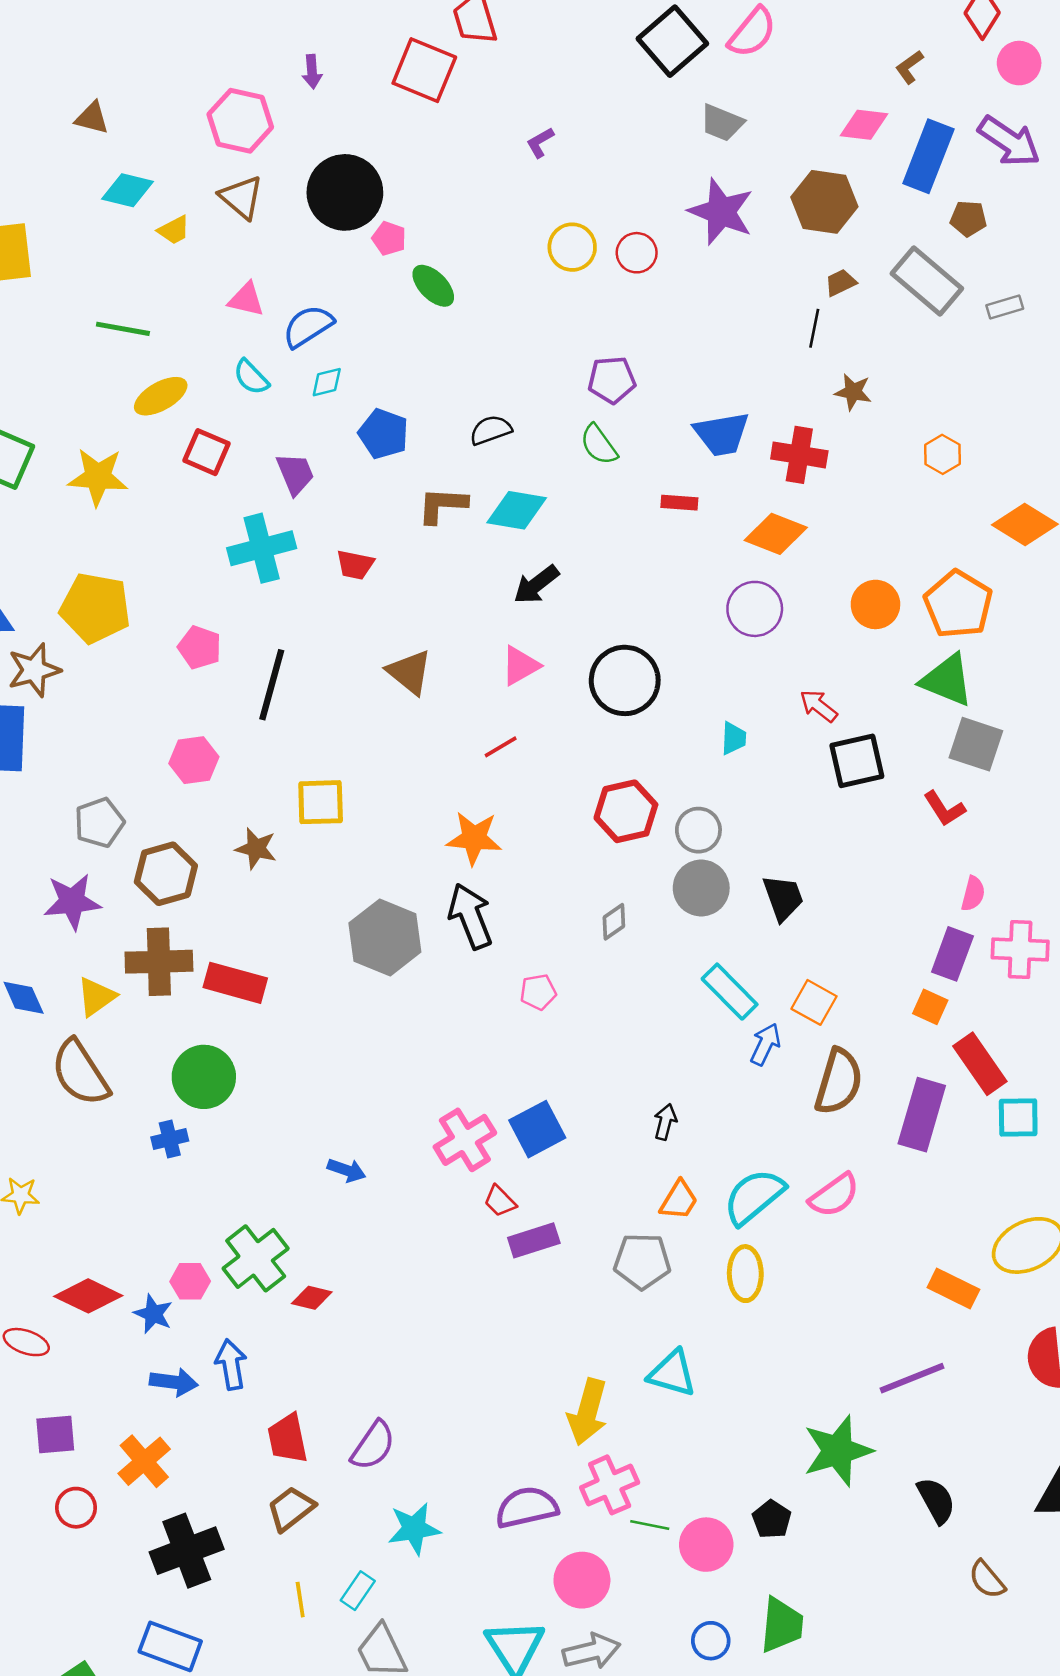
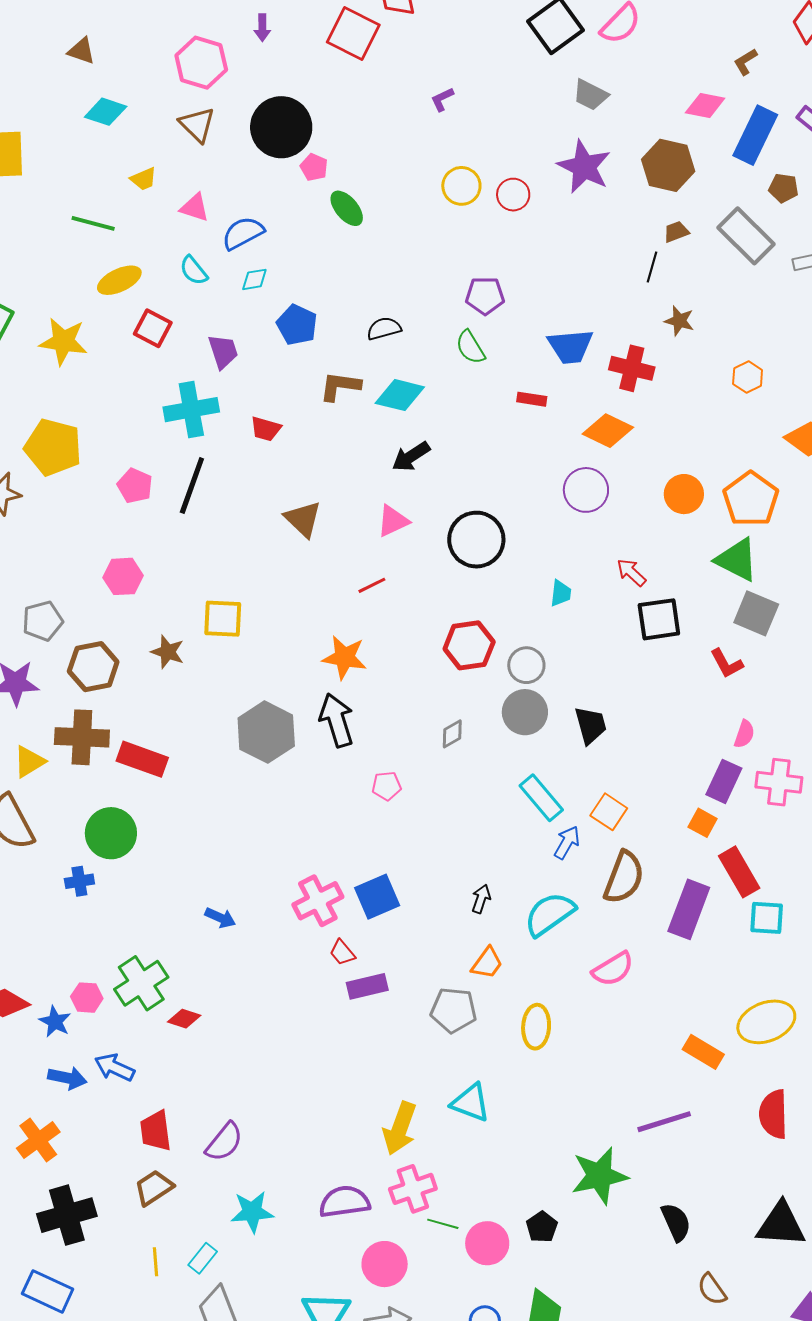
yellow trapezoid: (174, 230) -> (144, 179), moved
black line: (272, 685) -> (192, 486), moved
cyan semicircle: (754, 1197) -> (550, 914), moved
blue arrow: (231, 1365) -> (115, 1067), turned -60

